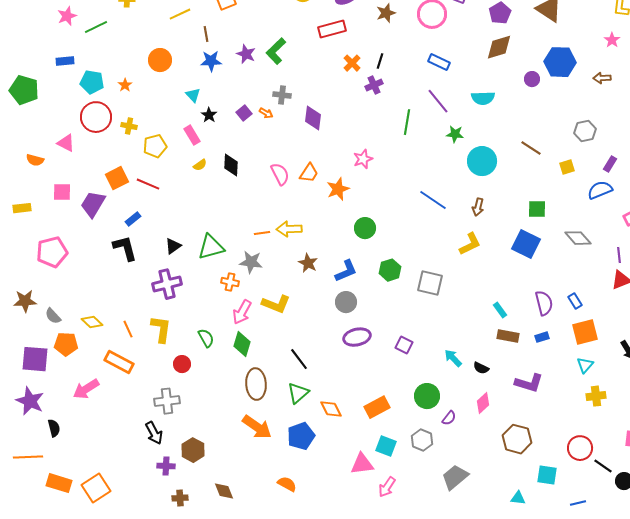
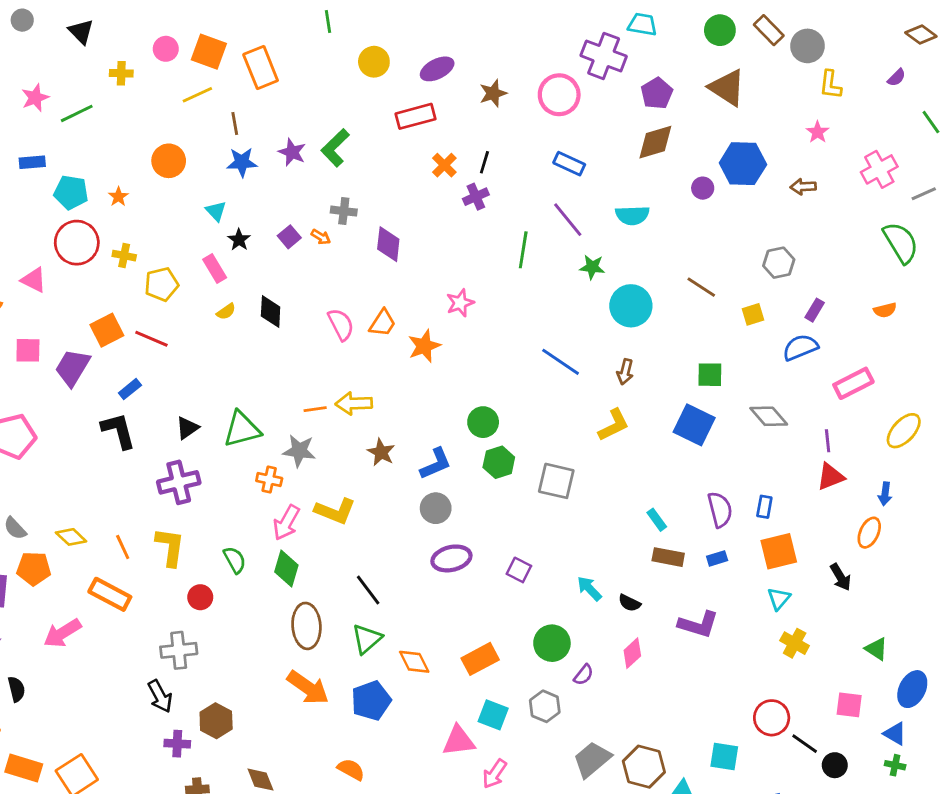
green circle: (365, 228) -> (483, 422), moved
blue rectangle: (575, 301) -> (764, 507), turned 42
yellow cross: (596, 396) -> (795, 643), turned 36
brown hexagon: (517, 439) -> (644, 767), moved

